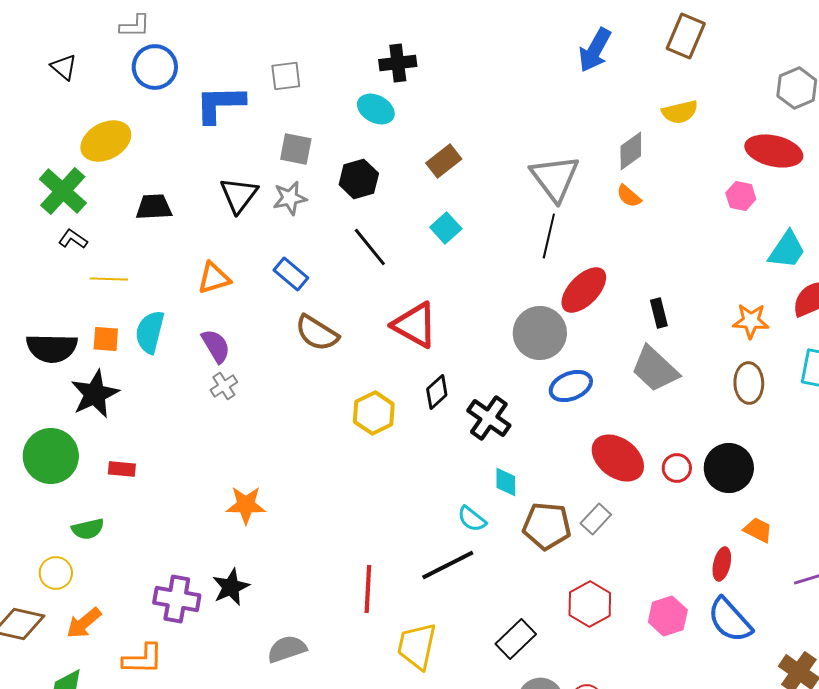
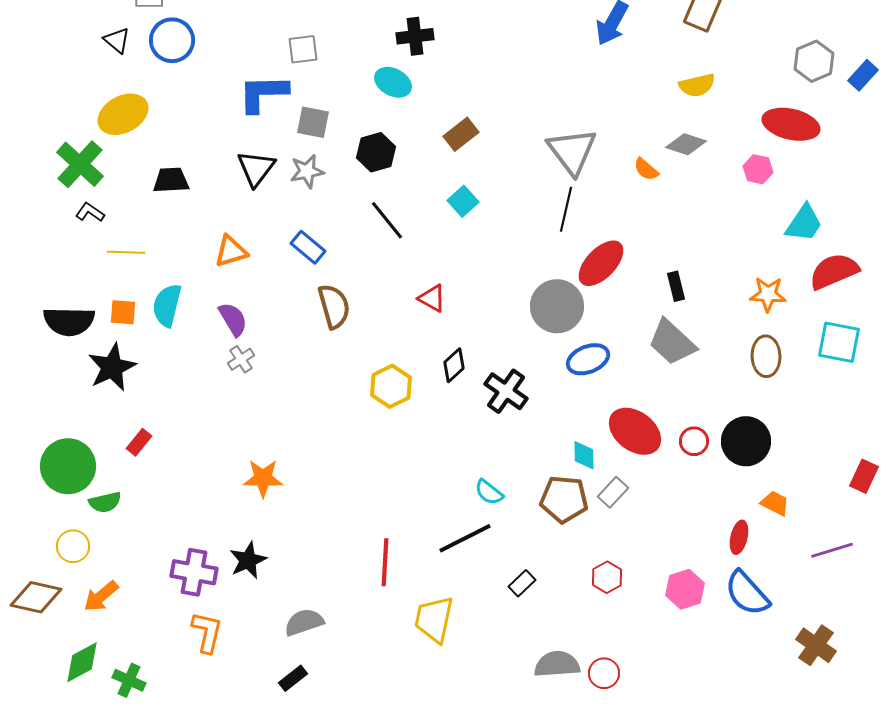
black triangle: (64, 67) -> (117, 40), moved
blue L-shape: (220, 104) -> (263, 93), moved
gray diamond: (631, 151) -> (686, 144), moved, turned 54
red triangle: (415, 325) -> (432, 298), size x0.6
brown semicircle: (317, 333) -> (334, 306), turned -138
green circle: (51, 456) -> (68, 466), moved
red rectangle: (122, 469) -> (139, 442), turned -56
cyan diamond: (506, 482) -> (584, 455), moved
red hexagon: (590, 604) -> (607, 577), size x0.7
black rectangle: (516, 639) -> (522, 583), moved, size x0.7
orange L-shape: (143, 659) -> (207, 632), moved, turned -78

